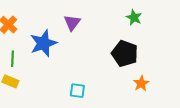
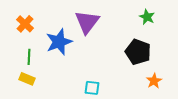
purple triangle: (72, 23) -> (87, 22), size x1.5

